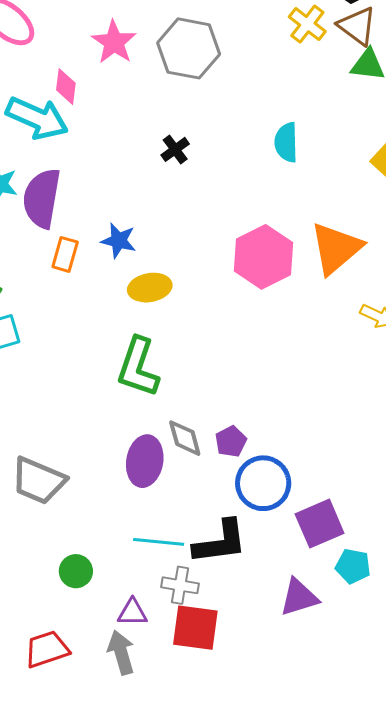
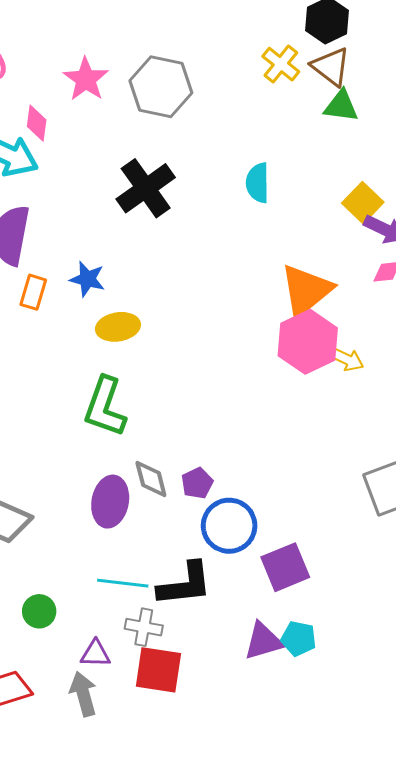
black cross: (175, 149) -> (146, 188), size x2.0
pink hexagon: (263, 257) -> (308, 342), moved
cyan pentagon: (353, 566) -> (299, 639), moved

